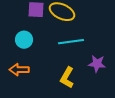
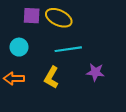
yellow L-shape: (67, 78) -> (51, 77), moved

